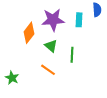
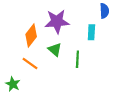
cyan rectangle: (79, 20) -> (91, 32), moved
orange line: (48, 70) -> (30, 64), moved

